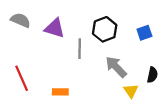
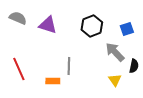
gray line: (80, 49) -> (69, 66), moved
gray arrow: (116, 67) -> (115, 52), moved

